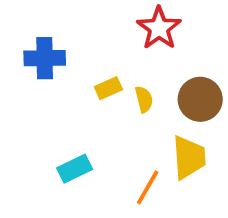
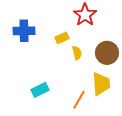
yellow rectangle: (108, 88) -> (62, 38), moved

